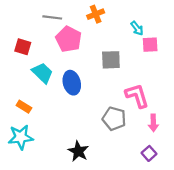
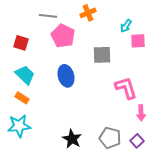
cyan arrow: (137, 28) -> (126, 26), turned 72
cyan trapezoid: (42, 73) -> (25, 75), moved
gray pentagon: (114, 119) -> (110, 138), moved

